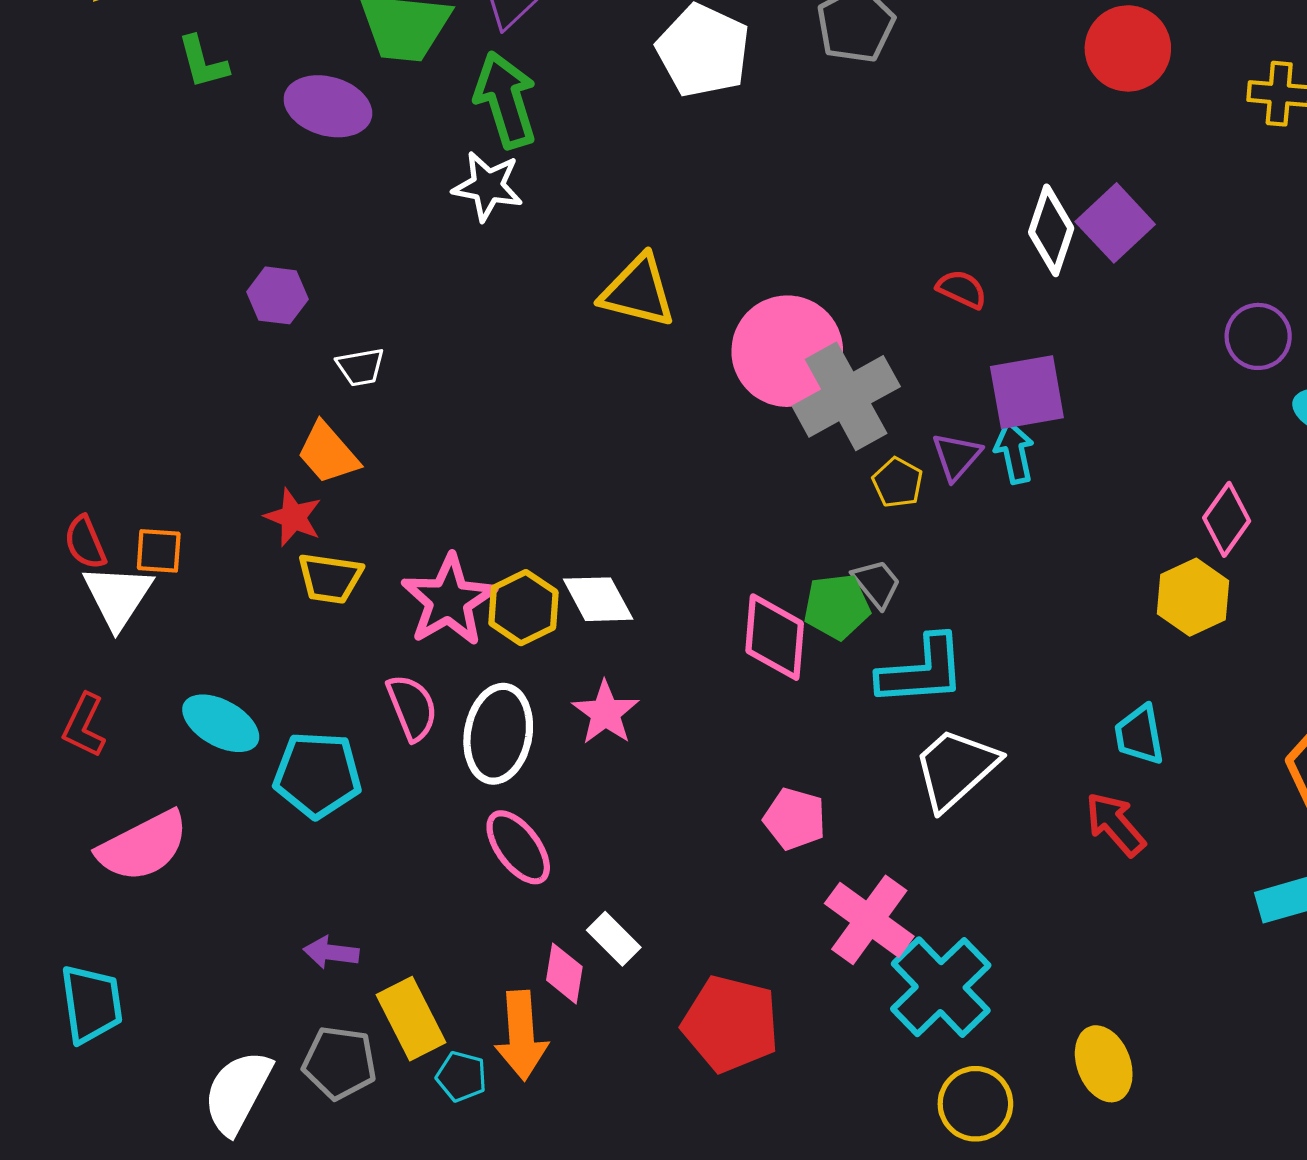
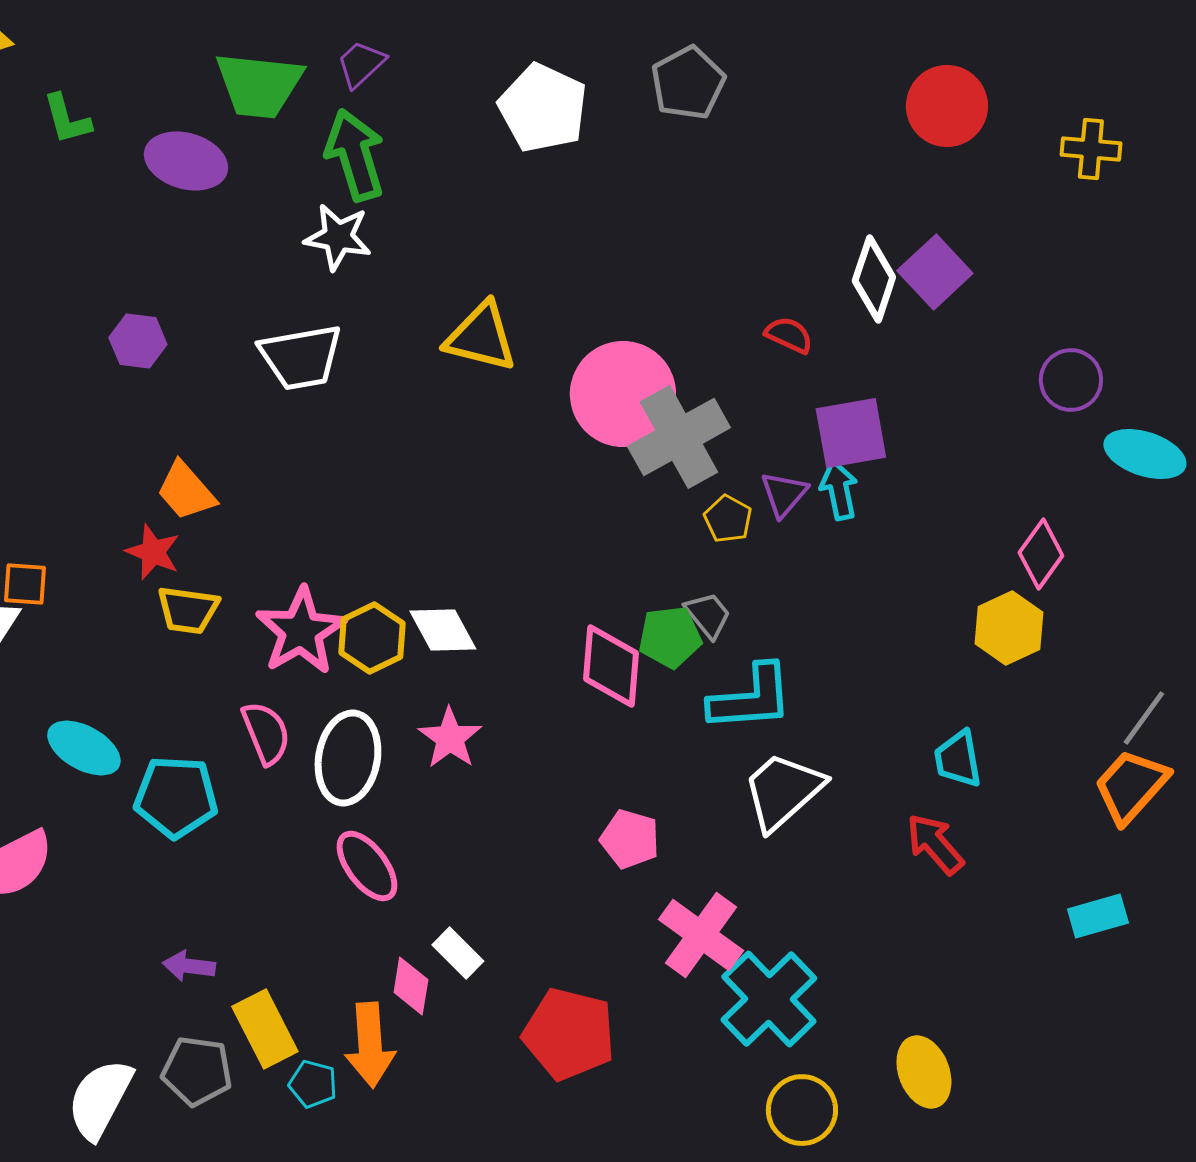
white trapezoid: (361, 367) -> (301, 357), moved, size x1.8

